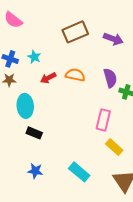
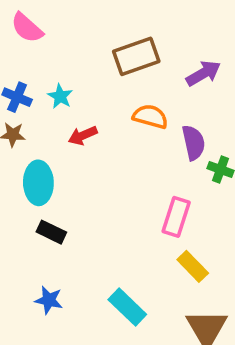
purple arrow: (113, 39) -> (203, 73), turned -54
orange semicircle: (75, 75) -> (150, 117), moved

